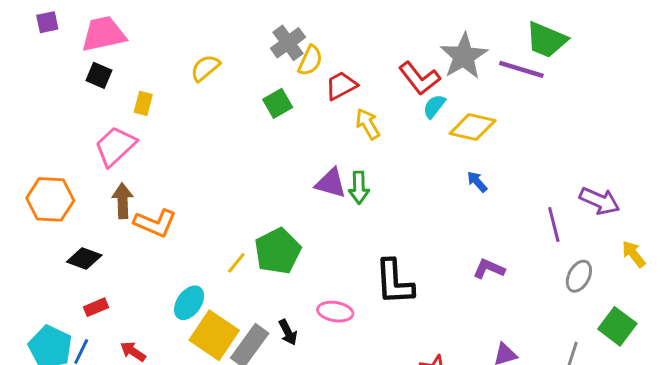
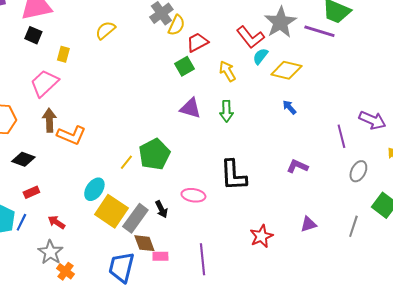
green square: (278, 103) -> (184, 66), moved
yellow arrow: (368, 124) -> (227, 71), moved
green arrow: (359, 188) -> (226, 111), moved

